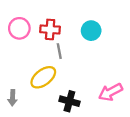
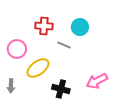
pink circle: (19, 28) -> (17, 49), moved
gray line: (59, 51) -> (64, 45), moved, turned -56

